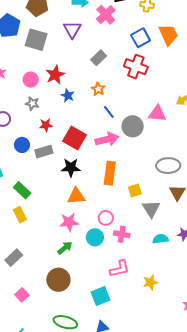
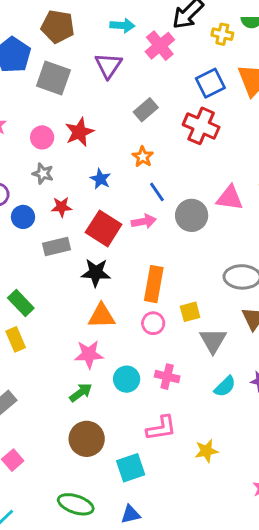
blue star: (68, 95) -> (100, 179), moved
pink arrow: (107, 139) -> (144, 221), moved, size x0.7
blue circle: (22, 145) -> (23, 217), moved
pink circle: (106, 218) -> (153, 323), moved
cyan semicircle: (160, 239) -> (225, 386), turned 140
brown circle: (58, 280) -> (87, 439), moved

